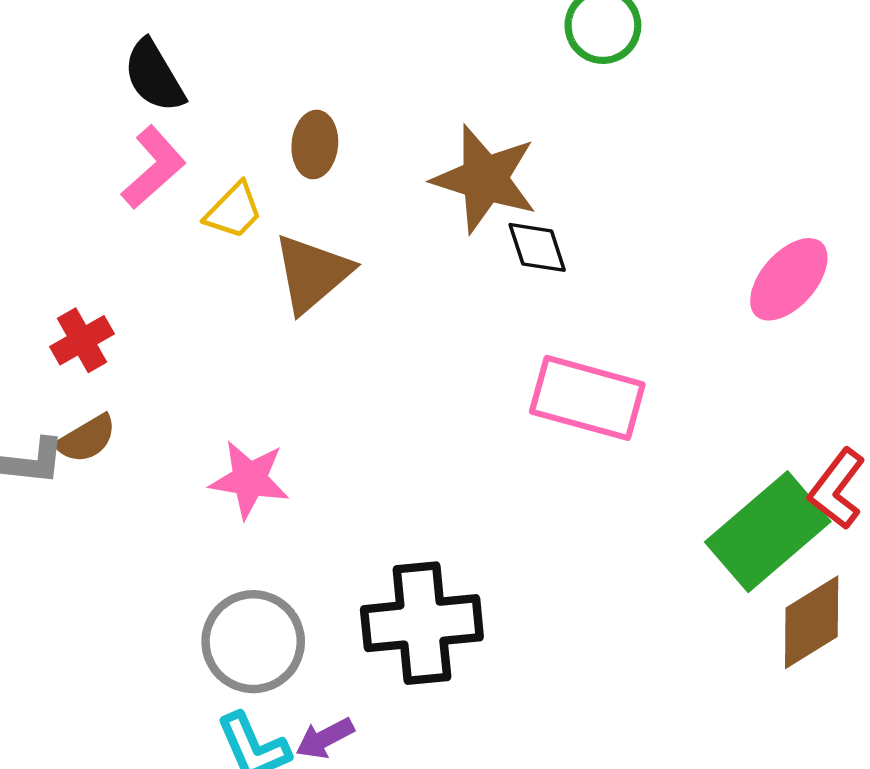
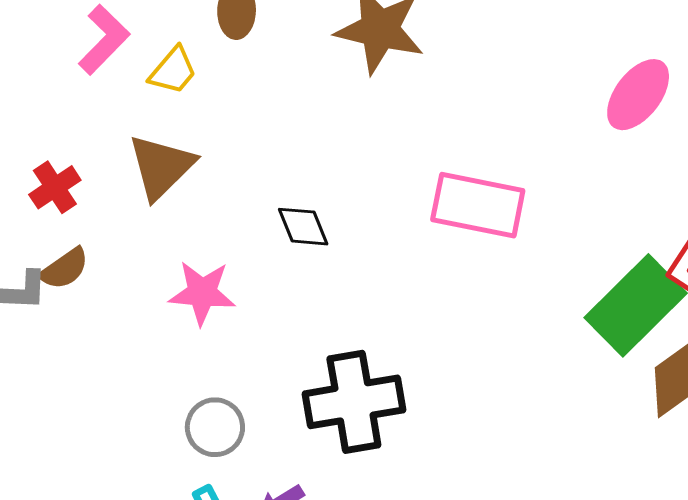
black diamond: (537, 247) -> (303, 227), moved
brown triangle: (312, 273) -> (161, 167), moved
gray circle: (253, 642) -> (215, 427), size x0.7

